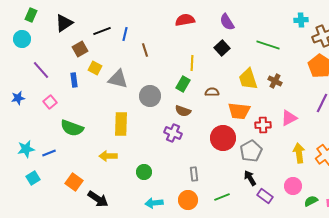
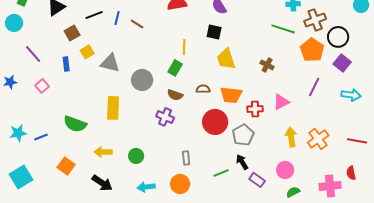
green line: (268, 45) -> (283, 29), moved
black square: (222, 48) -> (214, 32), turned -35
brown line: (145, 50) -> (137, 24), moved, turned -40
yellow square: (95, 68) -> (87, 52), turned 32
yellow trapezoid: (248, 79) -> (226, 59), moved
brown semicircle: (212, 92) -> (203, 89), moved
green semicircle: (72, 128) -> (75, 124), moved
yellow arrow: (108, 156) -> (103, 152), moved
cyan square: (33, 178) -> (21, 177), moved, size x1.6
green line: (222, 197) -> (221, 173), moved
black arrow: (98, 199) -> (102, 183), moved
green semicircle: (311, 201) -> (293, 192), moved

